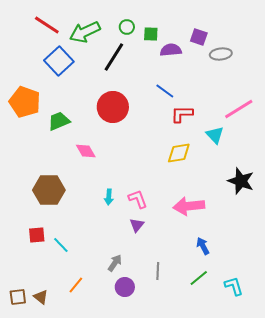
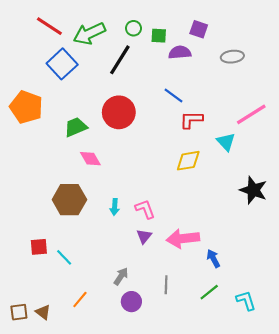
purple square: (199, 37) -> (199, 29), moved
green trapezoid: (59, 121) -> (76, 127), moved
brown hexagon: (49, 190) -> (69, 200), moved
pink arrow: (189, 206) -> (183, 238), moved

